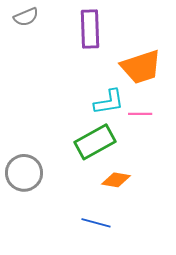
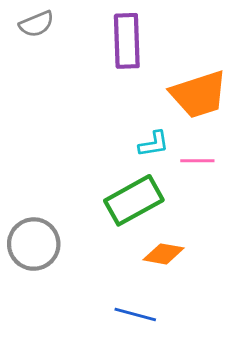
cyan L-shape: (109, 102) -> (154, 144), size x0.7

